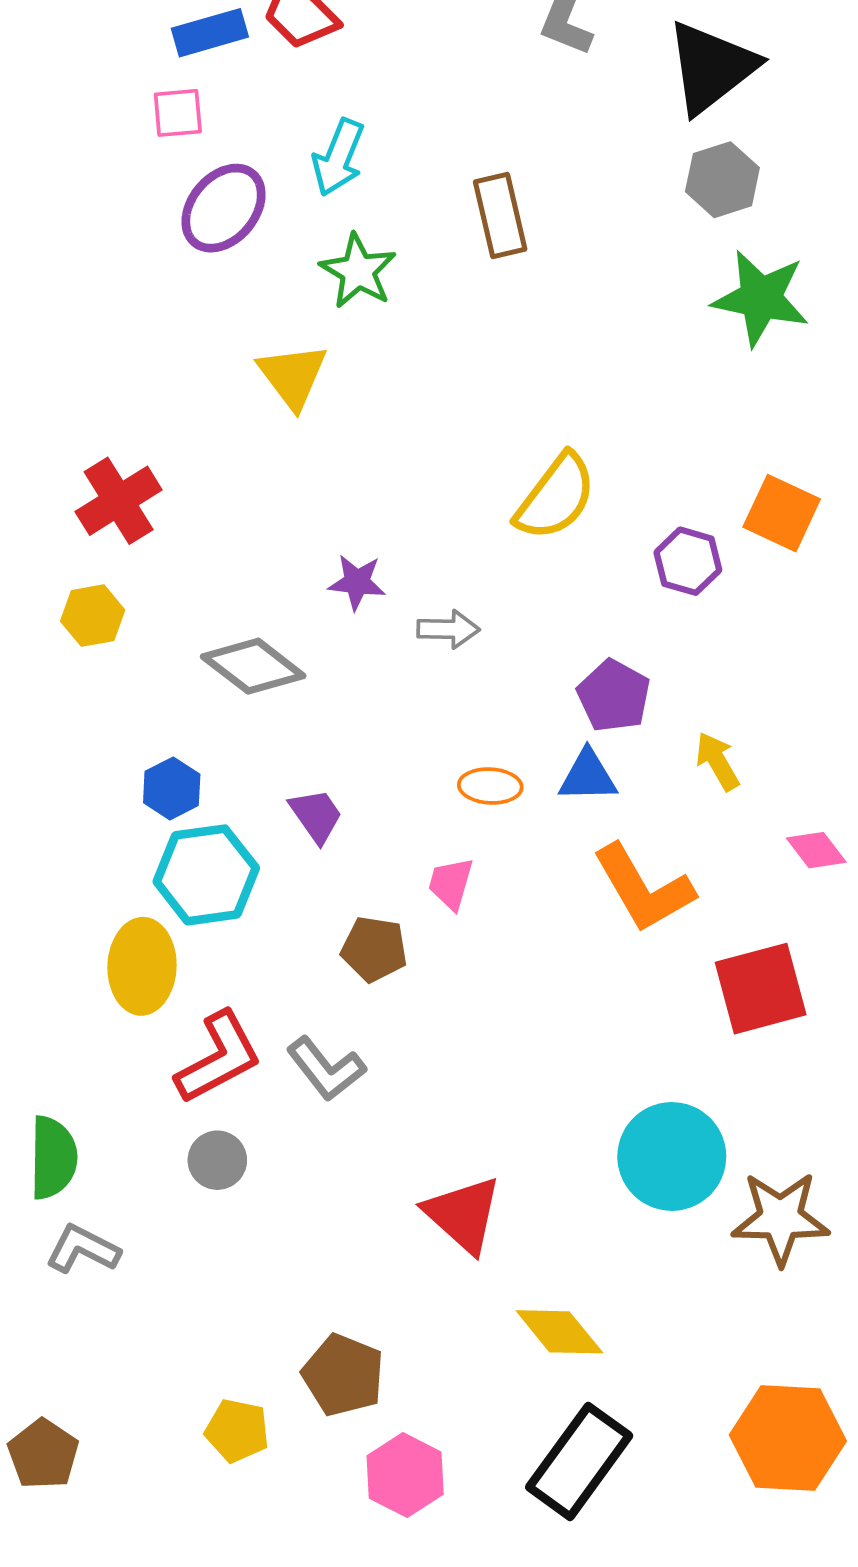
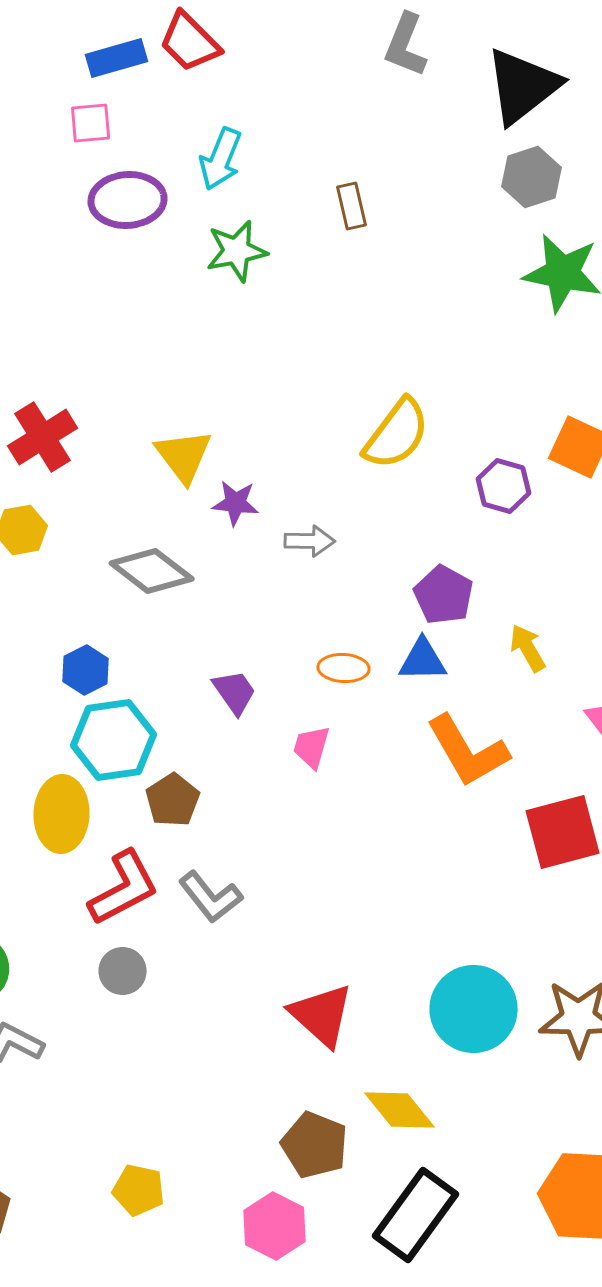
purple ellipse: (224, 208) -> (128, 200), turned 46
brown rectangle: (500, 215) -> (352, 206), size x0.7
green star: (358, 271) -> (237, 251), turned 30
yellow triangle: (293, 376) -> (184, 456), moved
purple trapezoid: (316, 816) -> (235, 692), moved
brown pentagon: (374, 949) -> (173, 800), moved, turned 30
cyan circle: (672, 1156) -> (474, 1009), moved
brown pentagon: (343, 1375) -> (315, 1145), moved

